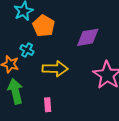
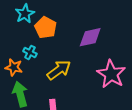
yellow arrow: (55, 69) -> (59, 70), turned -35

